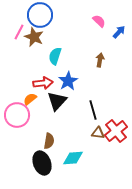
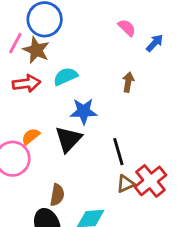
cyan semicircle: (55, 56) -> (65, 76), turned 48
blue star: (68, 81) -> (84, 111), turned 30
red arrow: (43, 83) -> (26, 83), moved
brown triangle: (98, 133) -> (125, 184), turned -32

